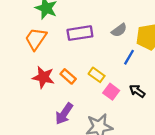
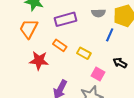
gray semicircle: (119, 30) -> (98, 13), turned 40
orange rectangle: (68, 76) -> (60, 45), moved
pink square: (111, 92) -> (98, 74), moved

